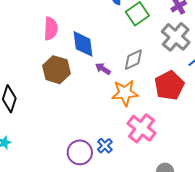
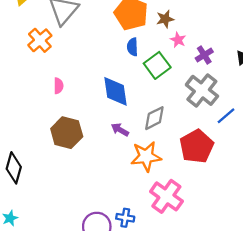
pink semicircle: (51, 29) -> (59, 86), size x0.6
blue diamond: (83, 44) -> (116, 91), moved
blue cross: (105, 146) -> (125, 218), turned -35

